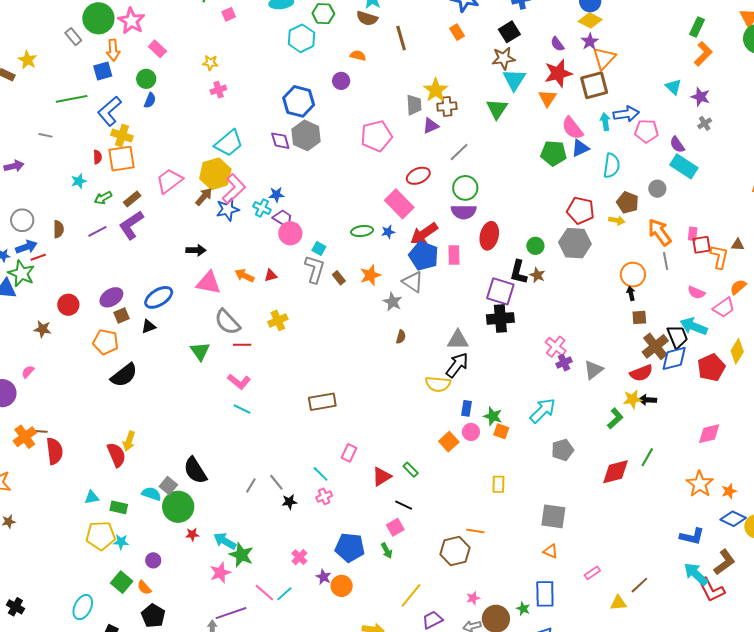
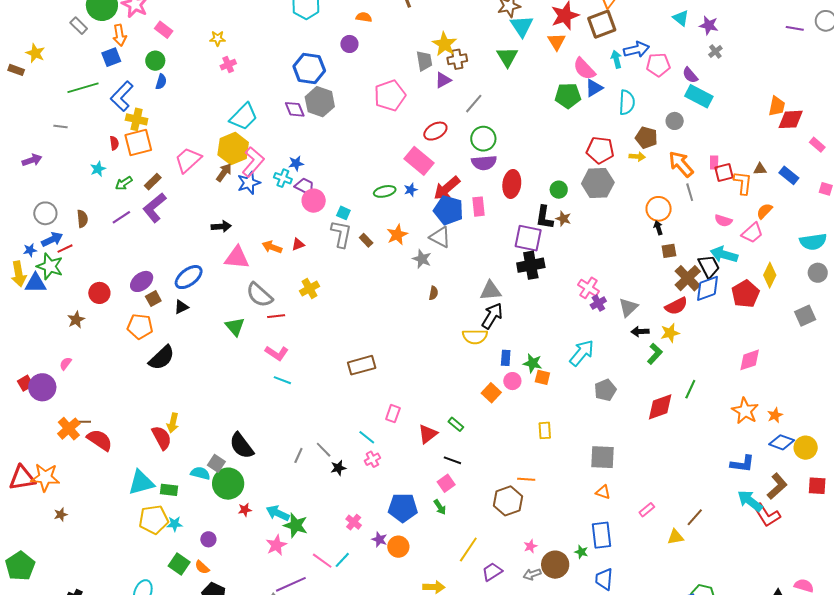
brown star: (43, 329) -> (76, 320), turned -30
black arrow: (647, 400) -> (640, 332), moved
red semicircle: (54, 451) -> (100, 440), turned -44
cyan triangle: (92, 497) -> (141, 482), size x1.8

